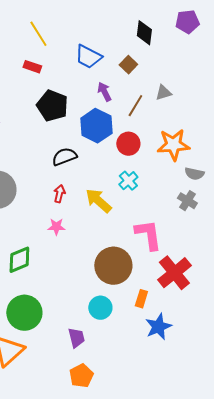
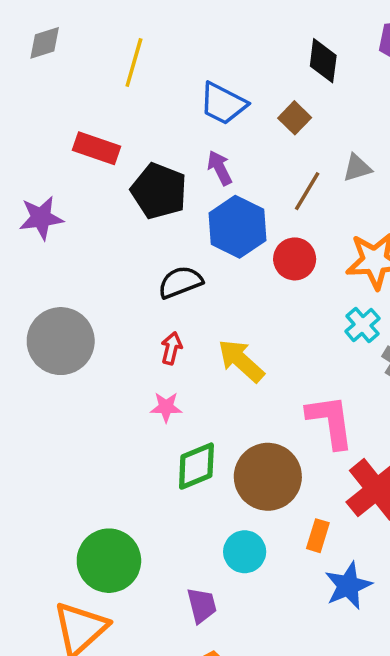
yellow line: (38, 34) -> (134, 62), turned 48
red rectangle: (32, 67) -> (96, 148), moved, size x1.4
purple arrow: (104, 92) -> (220, 168), moved
cyan cross: (128, 181) -> (362, 325), moved
green diamond: (19, 260) -> (196, 466), moved

